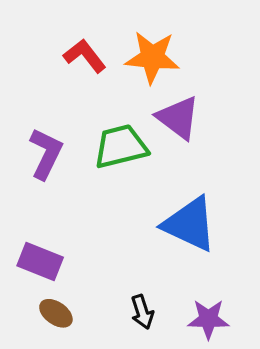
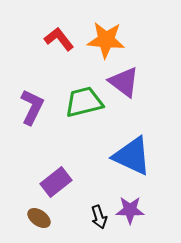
purple rectangle: (40, 262) -> (56, 182), moved, turned -60
purple star: (208, 319) -> (130, 210), moved

